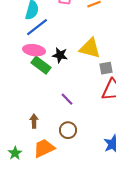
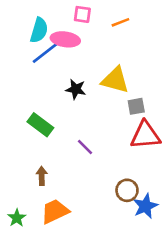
pink ellipse: (34, 50) -> (65, 39), moved
green rectangle: (41, 65) -> (40, 125), moved
brown circle: (68, 130) -> (127, 190), moved

